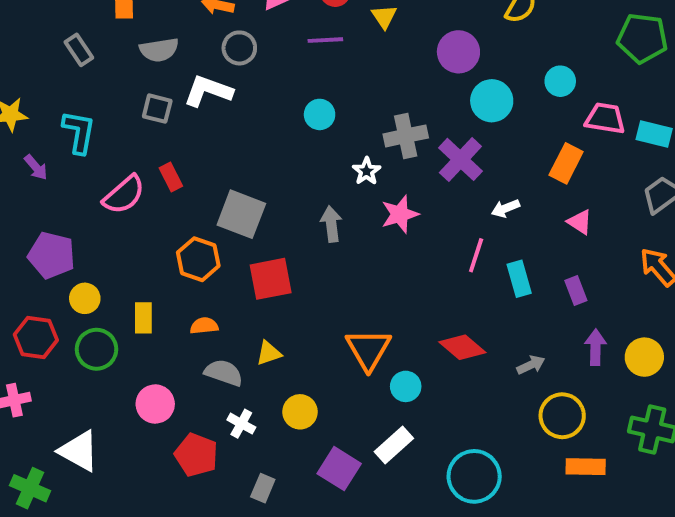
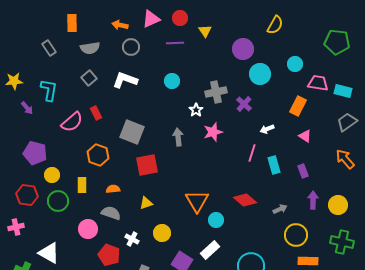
white L-shape: (208, 91) -> (125, 80), moved
gray square: (157, 109) -> (89, 78), turned 35
purple cross: (460, 159) -> (244, 104), size x0.7
orange hexagon: (198, 259) -> (98, 155), moved
gray semicircle: (224, 373) -> (111, 213), moved

